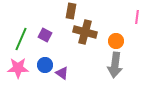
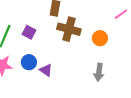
pink line: (137, 17) -> (121, 14), turned 48
gray arrow: (115, 65) -> (99, 72), moved, size x0.7

